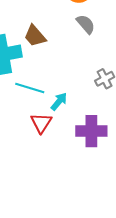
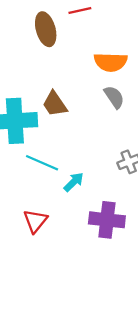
red triangle: (41, 123) -> (35, 221), moved

